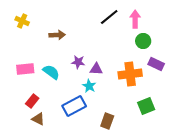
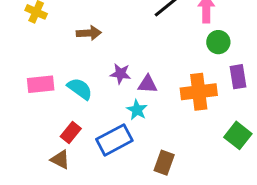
purple rectangle: (156, 64) -> (238, 77), turned 56
red rectangle: (32, 101) -> (71, 132), moved
green square: (146, 106) -> (238, 135), moved, turned -30

